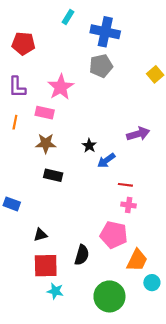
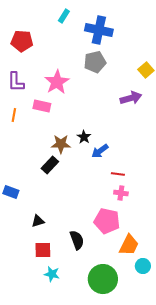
purple arrow: (138, 134) -> (131, 98), moved
brown star: (46, 143) -> (61, 144), moved
black rectangle: (53, 175) -> (50, 165), turned -60
black semicircle: (82, 255) -> (77, 240), turned -36
red square: (46, 266) -> (43, 250), size x0.7

